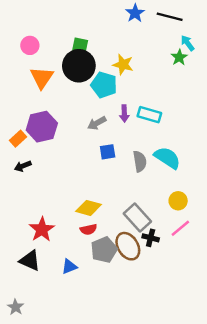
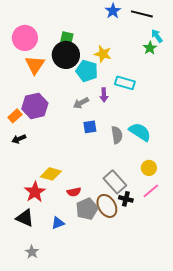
pink circle: (30, 45) -> (25, 38), size x1.6
cyan rectangle: (149, 115) -> (125, 83), moved
yellow diamond: (88, 208) -> (51, 174), moved
gray star: (16, 307) -> (32, 252), moved

